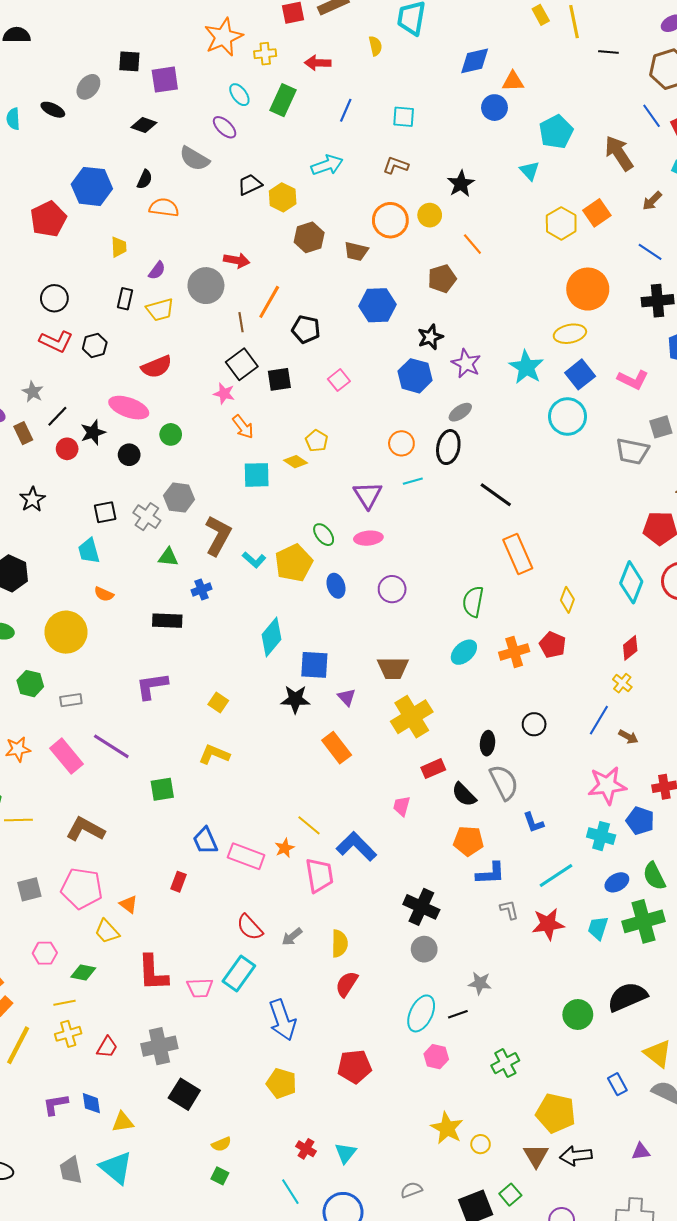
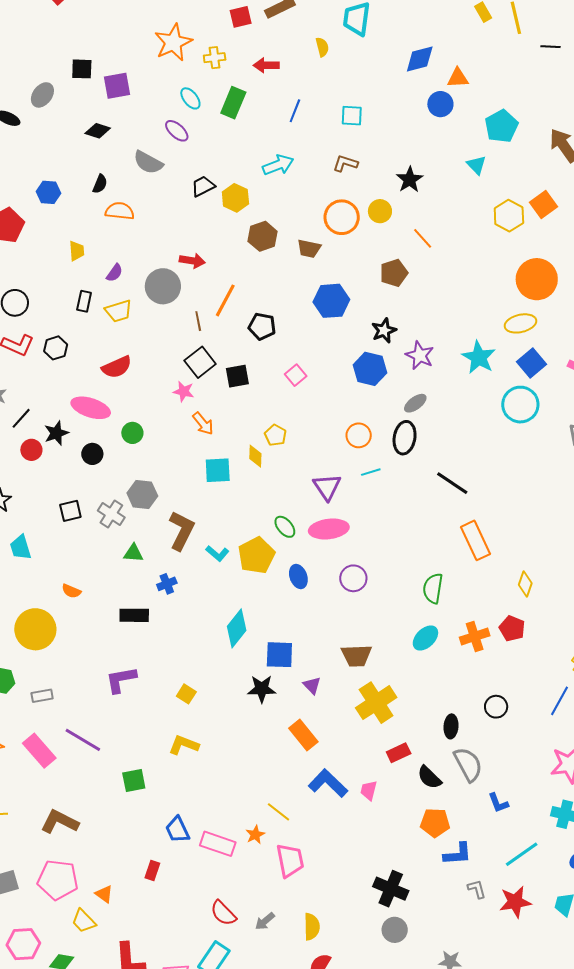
blue hexagon: (92, 186) -> (49, 192), size x0.6
yellow diamond: (296, 462) -> (255, 456), turned 60
pink ellipse: (368, 538) -> (329, 529), size x1.4
cyan trapezoid: (89, 551) -> (21, 547), moved
blue L-shape: (356, 846) -> (328, 783), moved
pink hexagon: (45, 953) -> (23, 944), size x1.4

